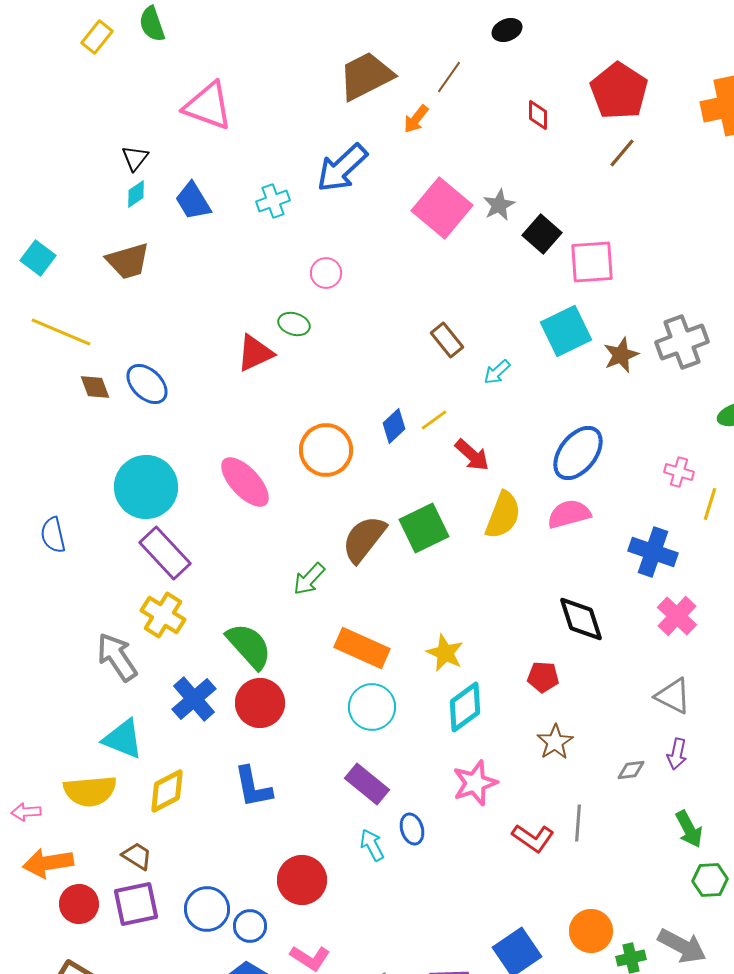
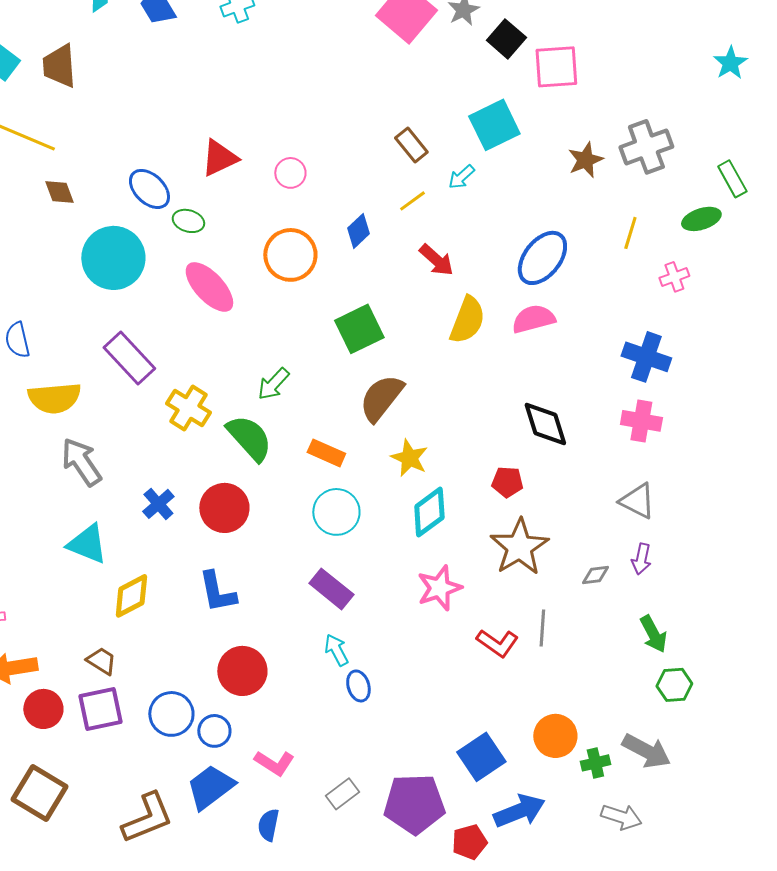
brown trapezoid: (128, 261) -> (59, 66), moved, turned 102
pink circle: (326, 273) -> (290, 173), moved
green ellipse: (294, 324) -> (188, 221), moved
cyan square: (566, 331) -> (494, 125), moved
blue ellipse: (147, 384) -> (149, 189), moved
yellow line: (434, 420) -> (412, 201), moved
pink cross: (679, 472) -> (674, 277), moved, turned -36
cyan circle: (146, 487) -> (113, 258), moved
yellow line: (710, 504) -> (630, 233), moved
green square: (424, 528) -> (359, 329), moved
brown semicircle: (364, 539) -> (381, 398), moved
blue cross: (653, 552) -> (646, 357), moved
yellow cross: (163, 615) -> (188, 408), moved
pink cross: (677, 616) -> (641, 421), turned -33
green semicircle: (249, 646) -> (249, 438), moved
orange rectangle: (362, 648) -> (326, 453), size x0.7
blue cross: (194, 699) -> (158, 504), size x0.7
brown star: (555, 742) -> (519, 547), size x1.6
yellow semicircle: (90, 791) -> (54, 398), moved
blue ellipse: (412, 829) -> (358, 686), moved
red circle: (302, 880) -> (242, 671), moved

